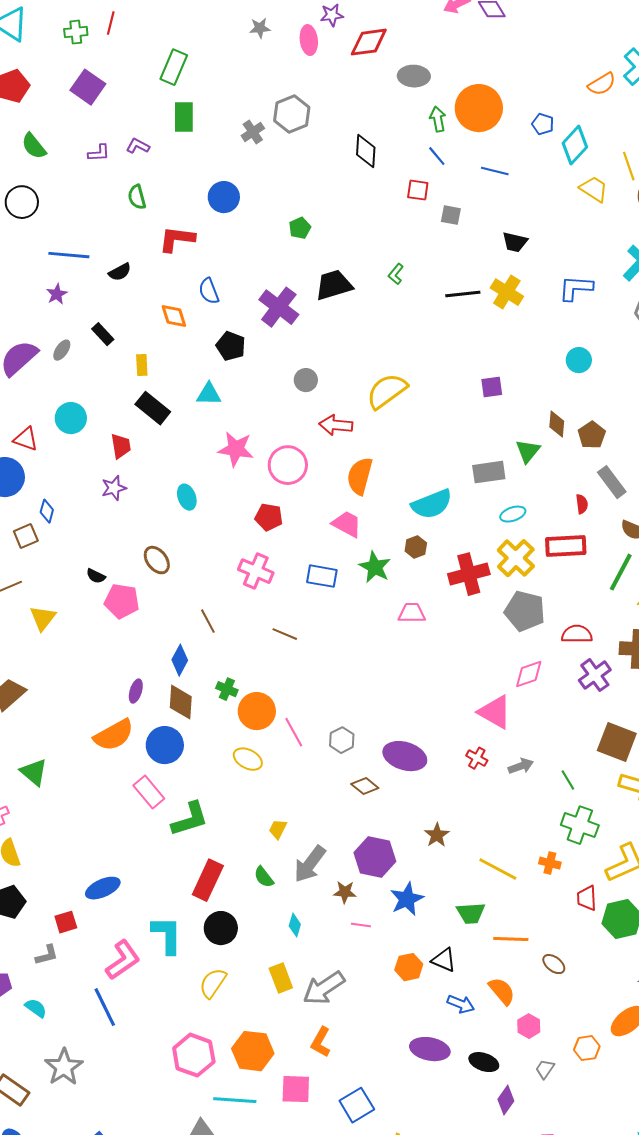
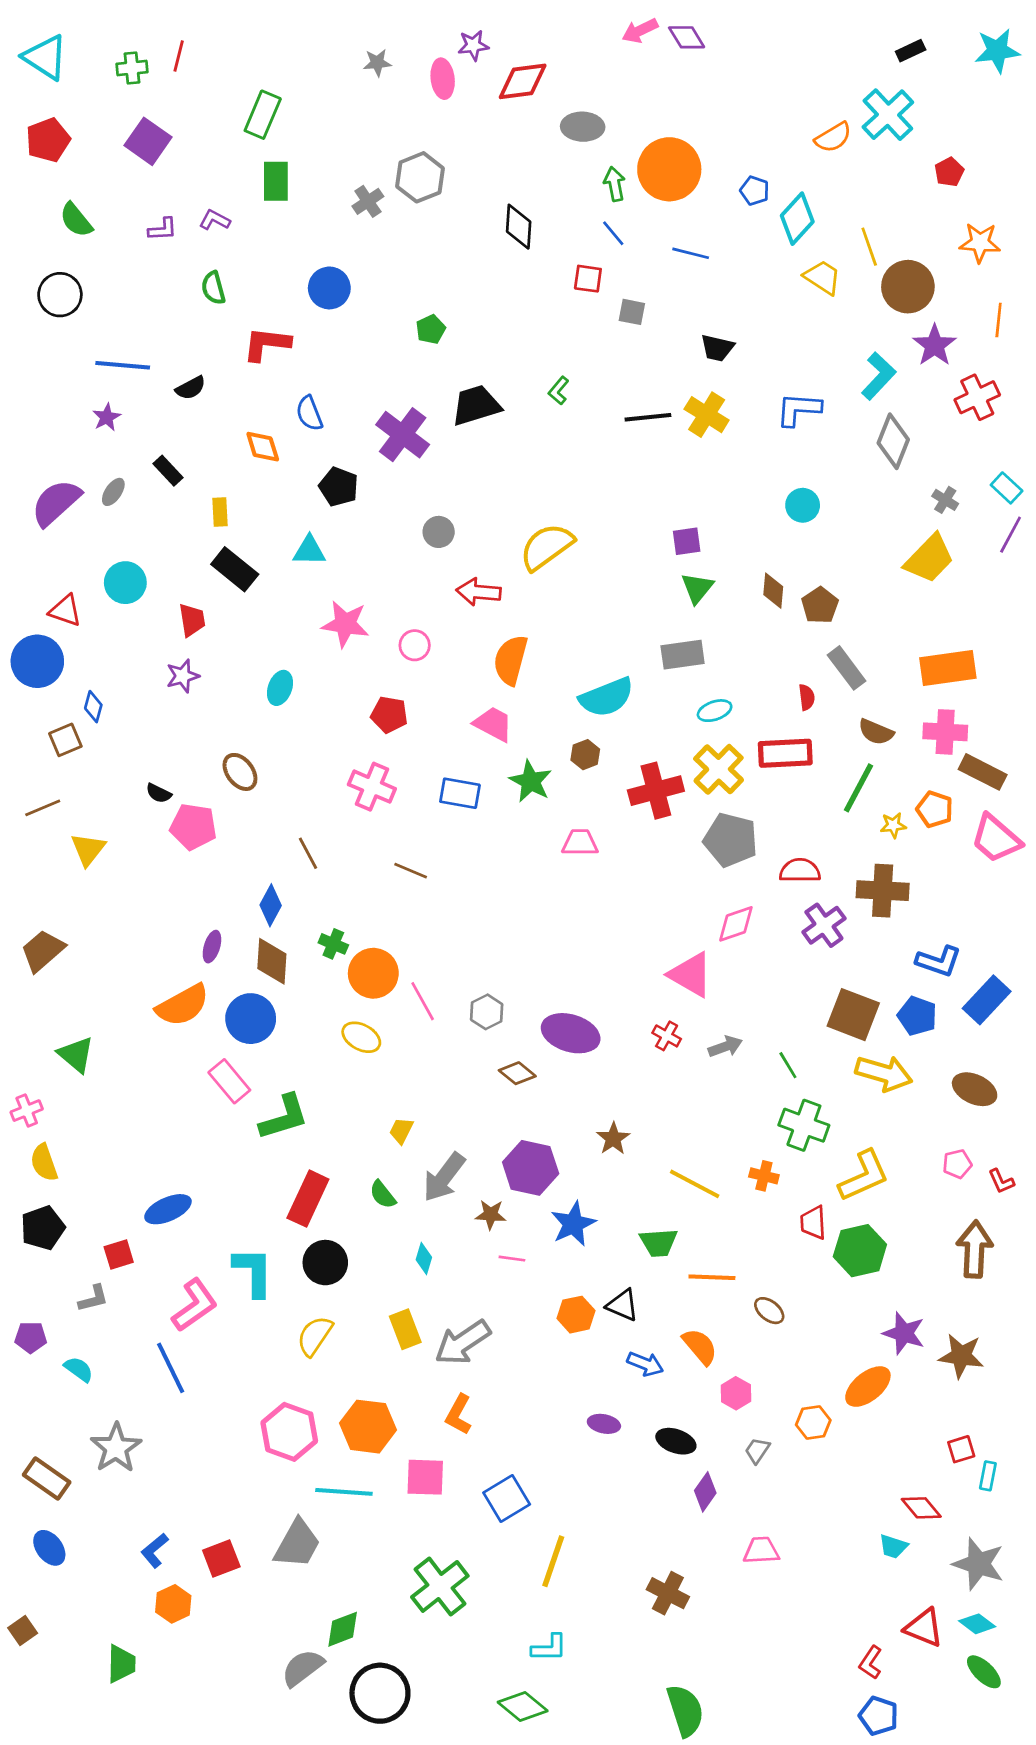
green triangle: (528, 451) -> (697, 588), moved
pink circle: (288, 465) -> (415, 645), size x0.6
cyan ellipse: (187, 497) -> (280, 688), turned 40
purple ellipse: (430, 1049) -> (604, 1424), size x0.6

